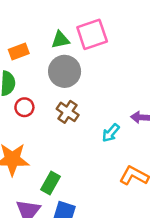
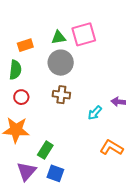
red circle: (24, 107) -> (21, 97), moved
brown cross: (68, 112) -> (61, 95), turned -30

